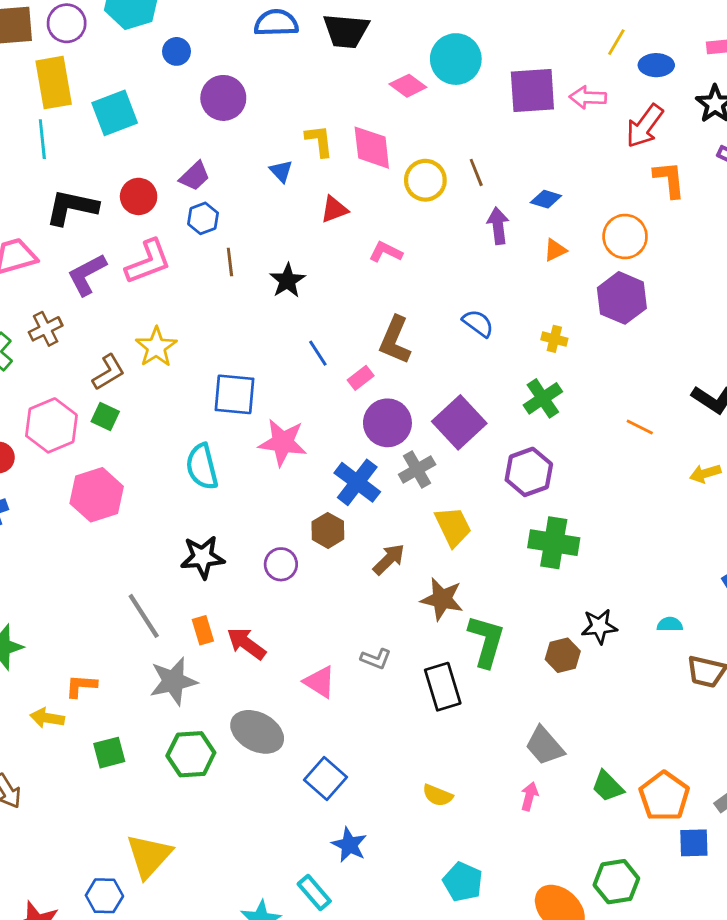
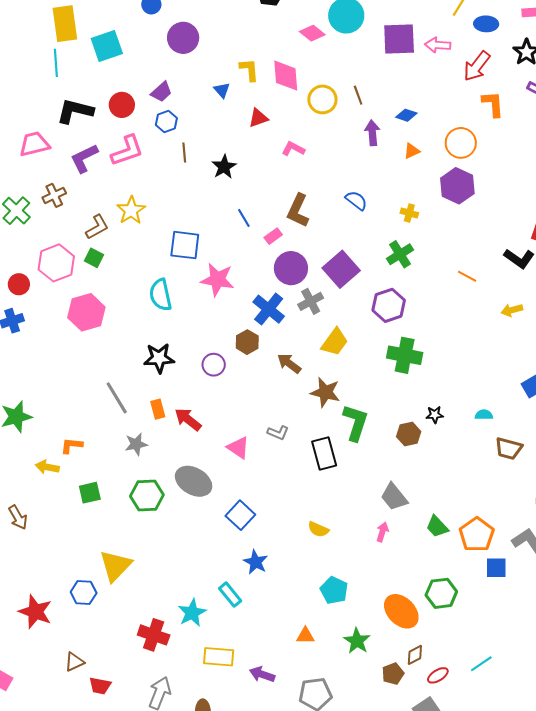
yellow trapezoid: (453, 527) -> (335, 342), turned 60
brown arrow: (389, 559) -> (289, 363), turned -100
black star: (599, 626) -> (435, 415), size x0.7
gray star: (173, 681) -> (136, 444), size x0.7

